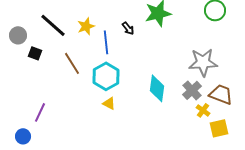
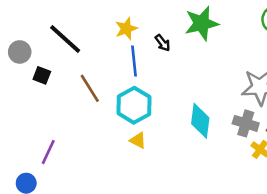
yellow star: (86, 26) -> (126, 29), moved
gray cross: (192, 90) -> (246, 123), turned -30

